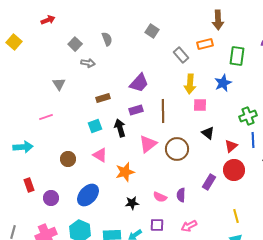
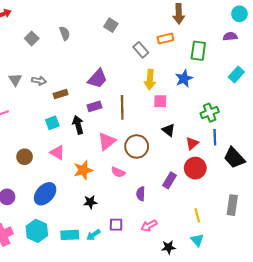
gray arrow: (88, 63) -> (39, 81), moved
pink semicircle: (160, 197) -> (118, 172), moved

